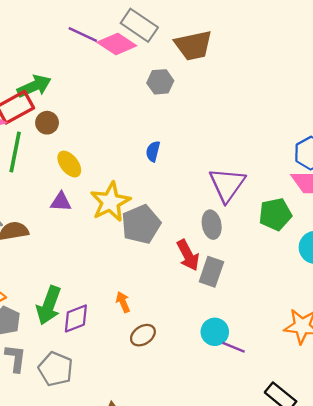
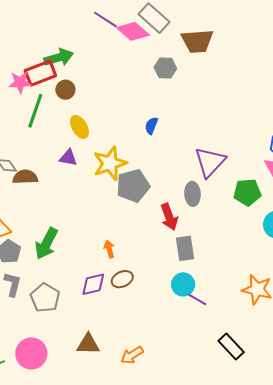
gray rectangle: (211, 272) -> (185, 248), moved, turned -35
purple diamond: (76, 318) -> (93, 284), moved

